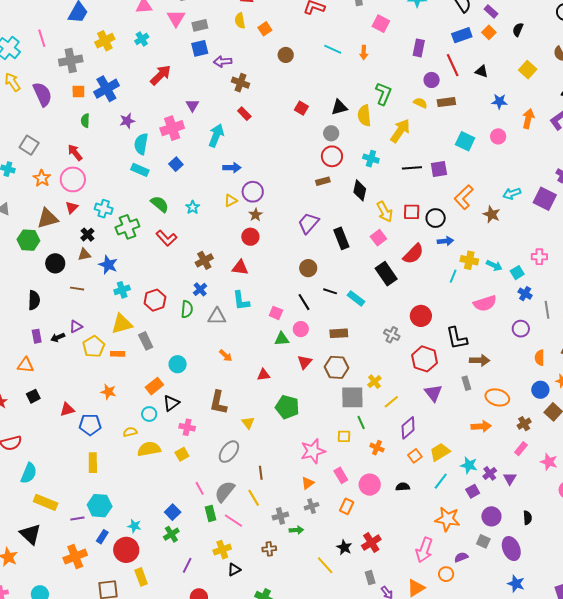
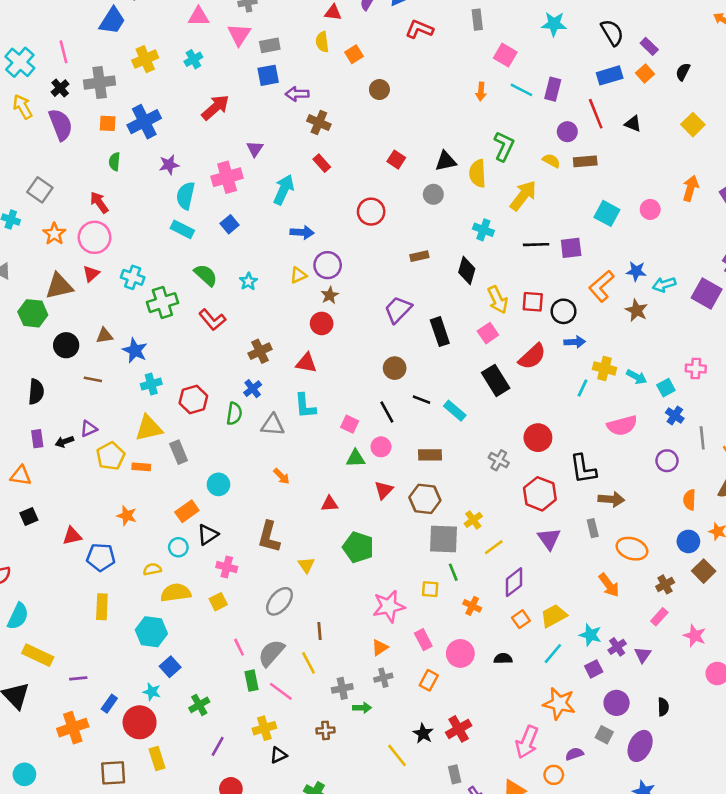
cyan line: (333, 49) -> (521, 90), moved
blue star: (499, 101) -> (636, 271), moved
red circle: (332, 156) -> (371, 212), moved
black cross: (87, 235) -> (60, 88), moved
orange arrow: (481, 426) -> (609, 585), turned 54
cyan hexagon: (100, 506) -> (151, 632), moved
blue square: (173, 512) -> (170, 667), moved
purple ellipse: (511, 549) -> (640, 746), turned 45

